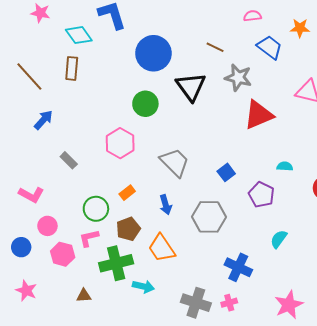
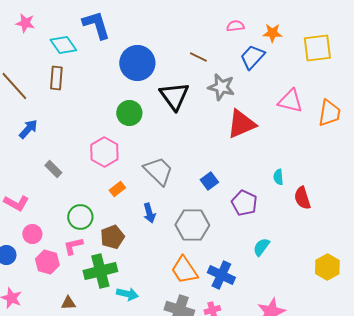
orange star: (300, 28) -> (272, 33), moved
blue trapezoid: (270, 47) -> (252, 57), turned -84
cyan semicircle: (285, 166) -> (278, 177), moved, turned -98
orange rectangle: (127, 193) -> (117, 189), moved
orange trapezoid: (162, 248) -> (184, 270), moved

